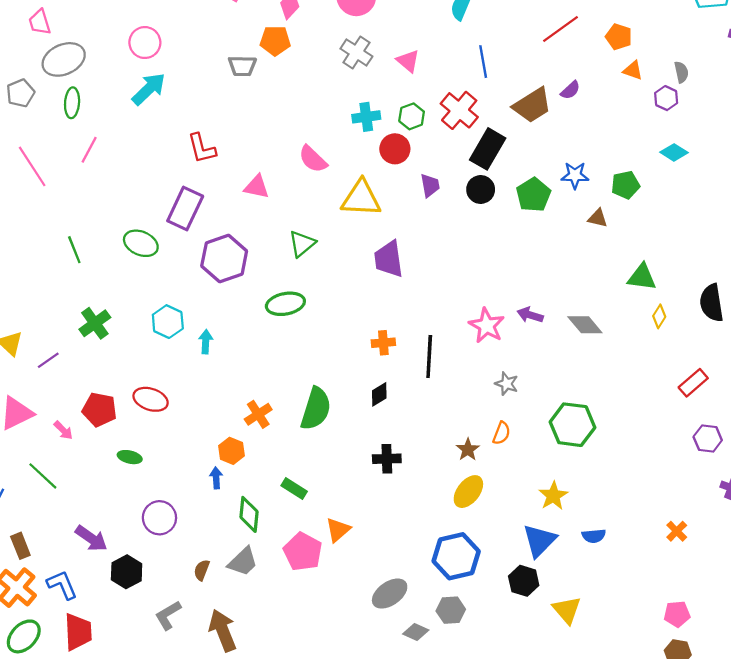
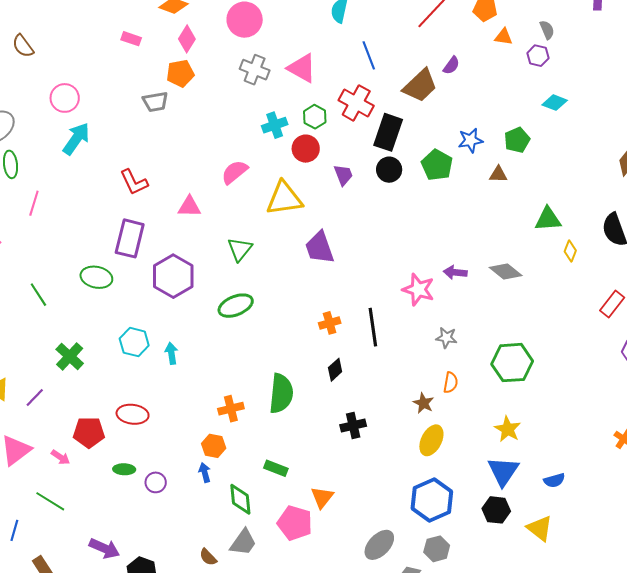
pink triangle: (408, 61) -> (302, 68), size x1.4
pink semicircle: (313, 159) -> (235, 172), turned 108
orange cross: (258, 414) -> (231, 409), turned 30
purple circle: (159, 518) -> (156, 482), moved, size x0.7
blue semicircle: (594, 536) -> (554, 480), moved
brown semicircle: (202, 570) -> (208, 557), turned -54

